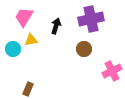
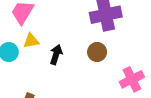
black arrow: (56, 26) -> (56, 54), moved

